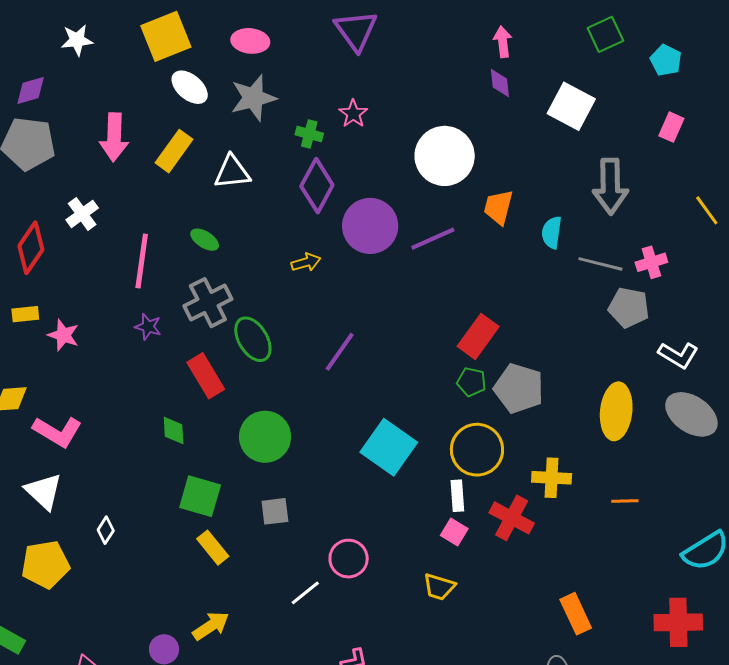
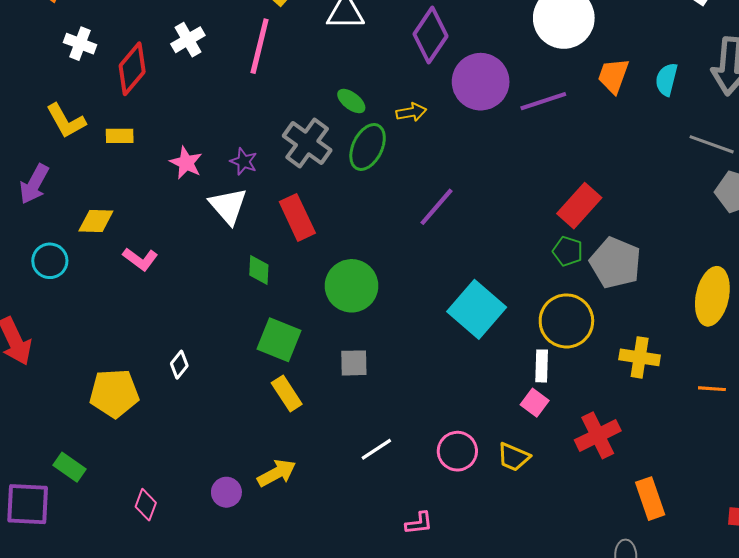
cyan semicircle: (552, 232) -> (666, 79), moved
green ellipse: (205, 240) -> (351, 101), moved
pink line: (142, 261) -> (260, 46), moved
gray cross: (208, 303) -> (307, 143), turned -33
pink star: (63, 335) -> (186, 163), moved
green ellipse: (253, 339) -> (368, 147), moved, turned 51
pink L-shape: (57, 432) -> (140, 259), size x0.7
white triangle: (44, 491) -> (228, 206), moved
red cross: (512, 518) -> (598, 435), moved, turned 30
pink circle: (349, 559) -> (457, 451), moved

